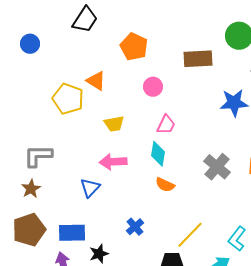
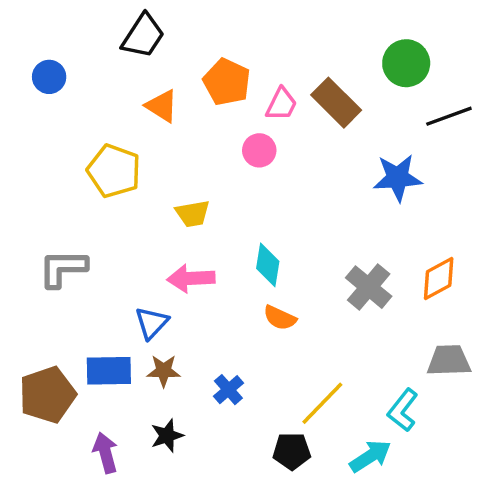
brown rectangle: (198, 59) -> (336, 103), turned 48
orange triangle: (96, 81) -> (162, 106), moved
pink trapezoid: (166, 125) -> (281, 104), moved
brown star: (31, 189) -> (164, 371), moved, turned 30
blue rectangle: (72, 233) -> (109, 371), moved

